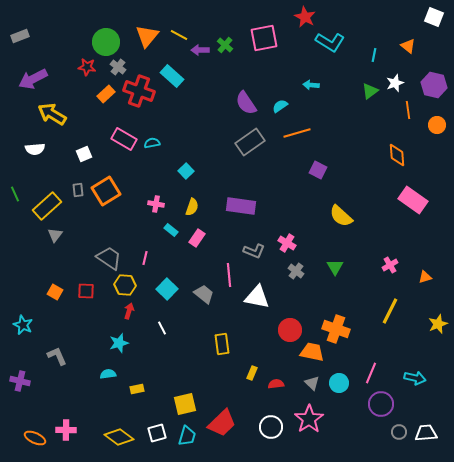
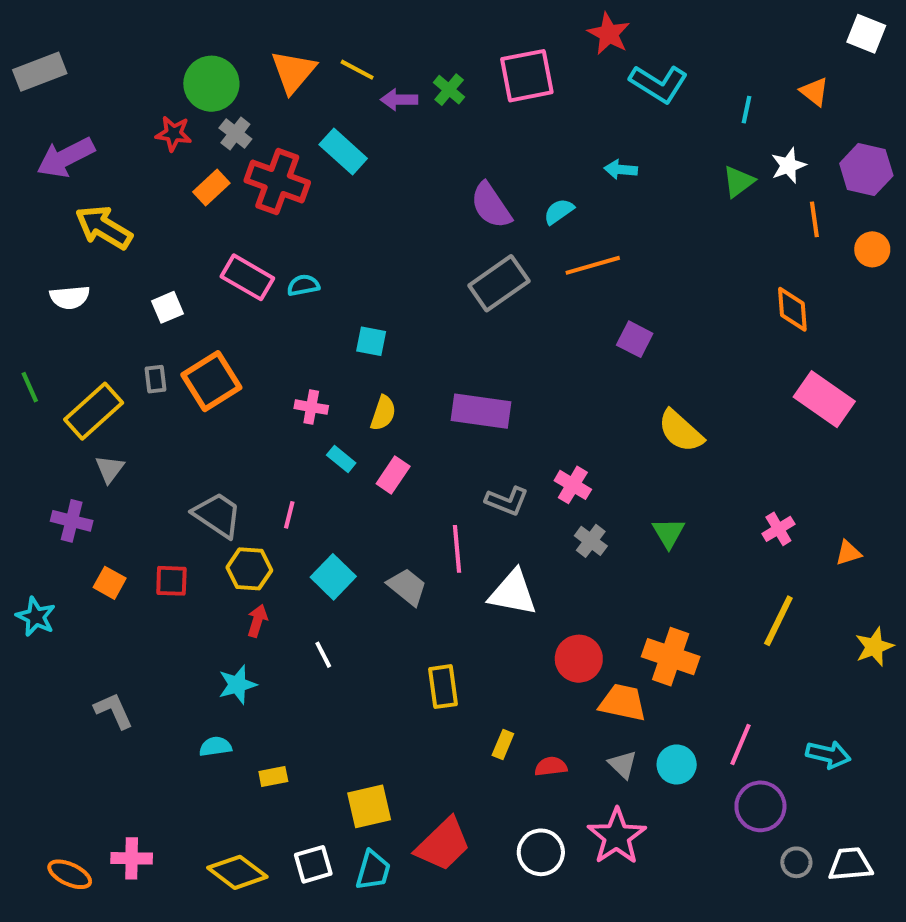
gray rectangle: (20, 36) -> (40, 72), size x1.4
cyan square: (186, 171) -> (371, 341), turned -35
cyan star: (23, 325) -> (36, 617), moved
purple cross: (20, 381) -> (72, 521), moved

